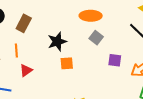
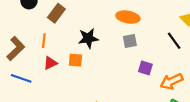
gray square: (96, 38) -> (130, 41), turned 32
orange square: (67, 63) -> (75, 60), moved

